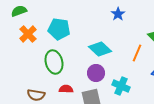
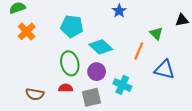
cyan pentagon: (59, 29) -> (72, 26), moved
green ellipse: (54, 62) -> (70, 63), moved

